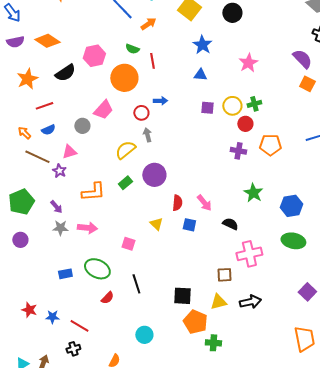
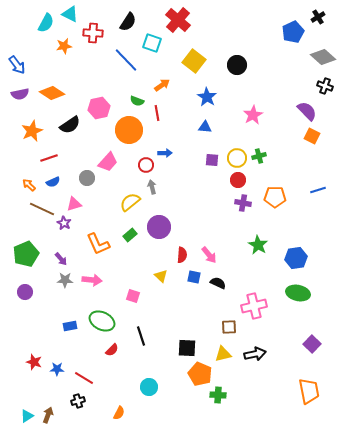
orange arrow: (148, 24) -> (162, 85), moved
red circle: (245, 124) -> (238, 180), moved
orange L-shape: (93, 192) -> (98, 244), turned 70
black semicircle: (230, 224) -> (218, 283), moved

